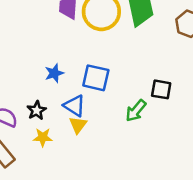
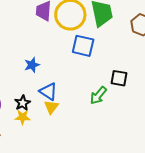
blue square: (96, 78) -> (83, 46), moved
black star: (37, 110) -> (23, 103), moved

